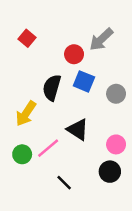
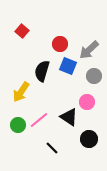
gray arrow: (101, 39) -> (89, 50), moved
black triangle: (78, 130) -> (69, 117), moved
pink circle: (116, 144) -> (87, 102), moved

